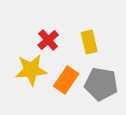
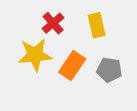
gray pentagon: (101, 84) -> (109, 70), size x0.7

